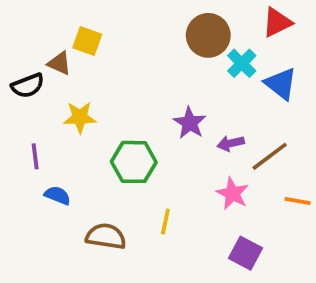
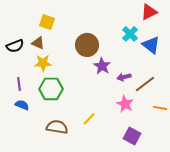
brown circle: (208, 35) -> (87, 45), moved
brown triangle: (59, 63) -> (38, 43), moved
green hexagon: (134, 162) -> (51, 89), moved
blue semicircle: (58, 195) -> (22, 105), moved
yellow line: (165, 221) -> (89, 119), turned 32

